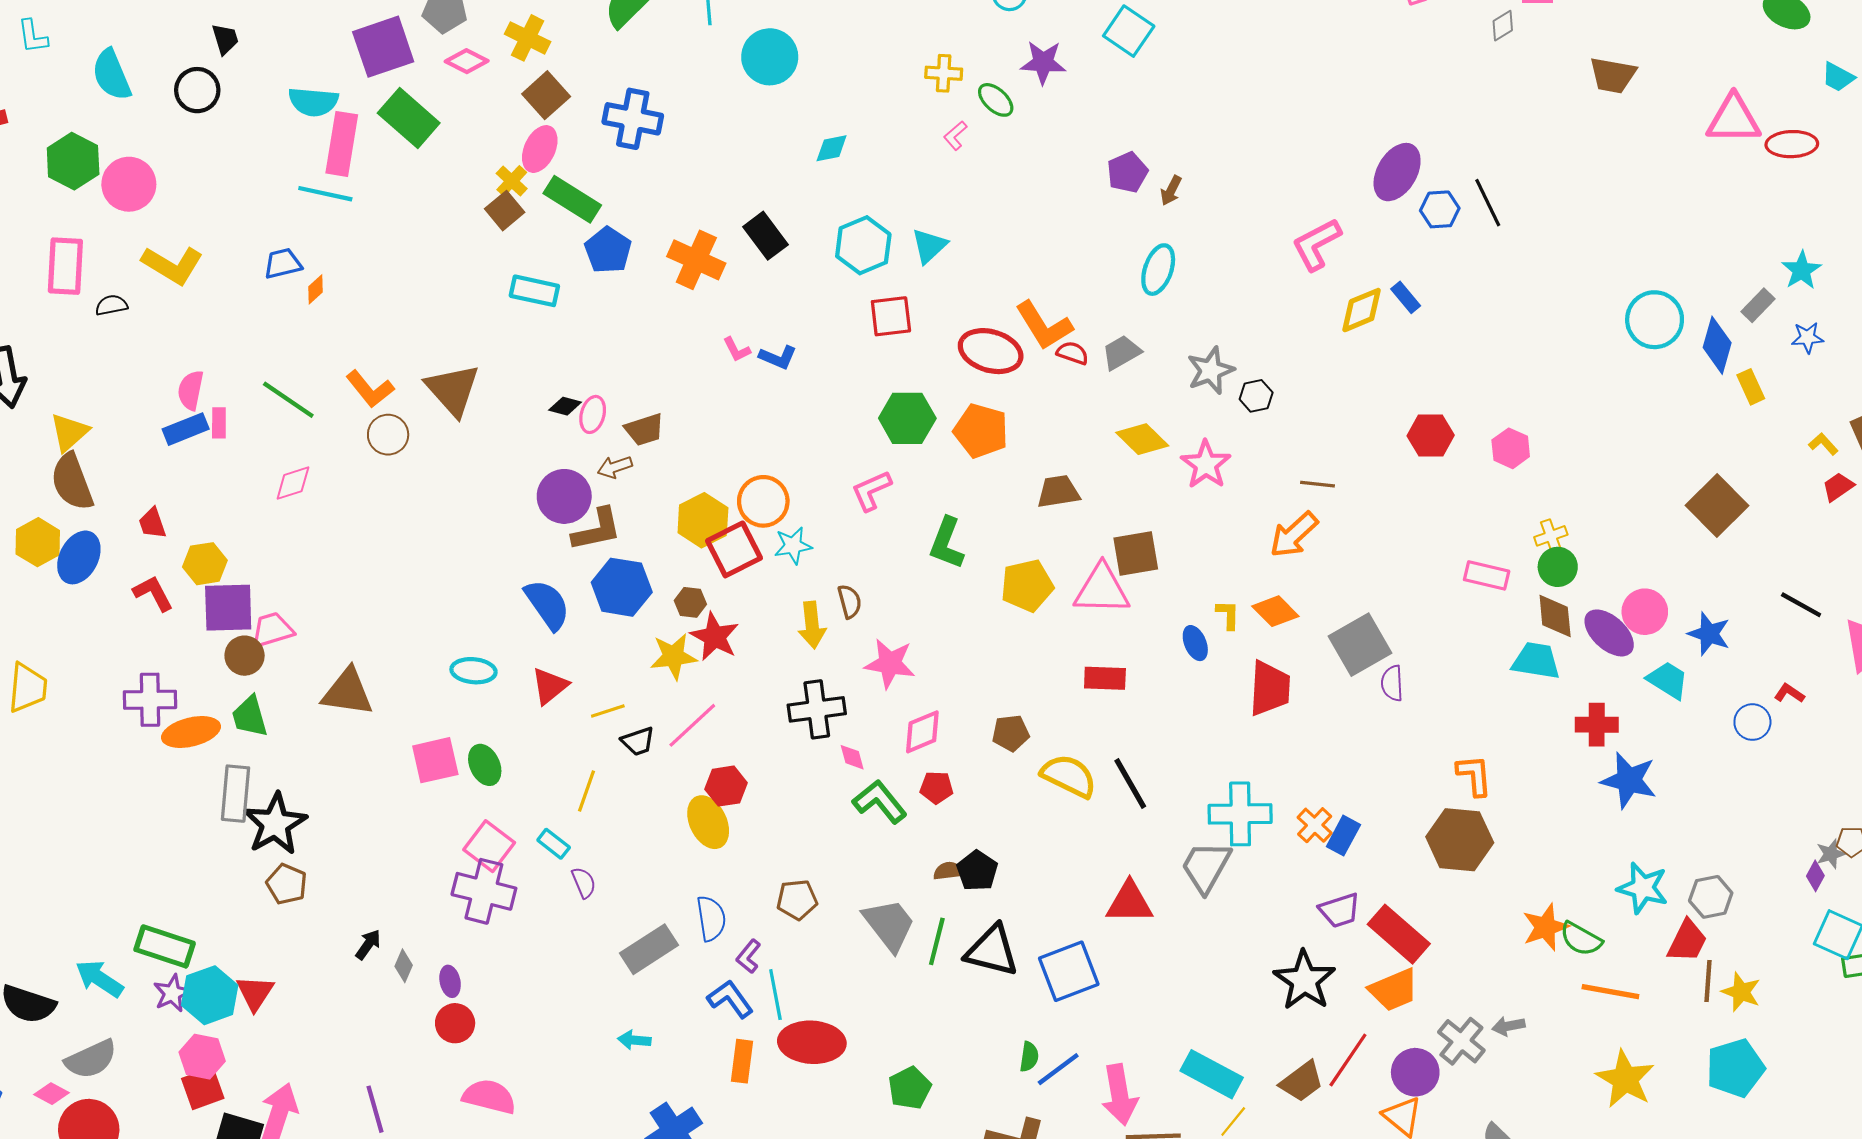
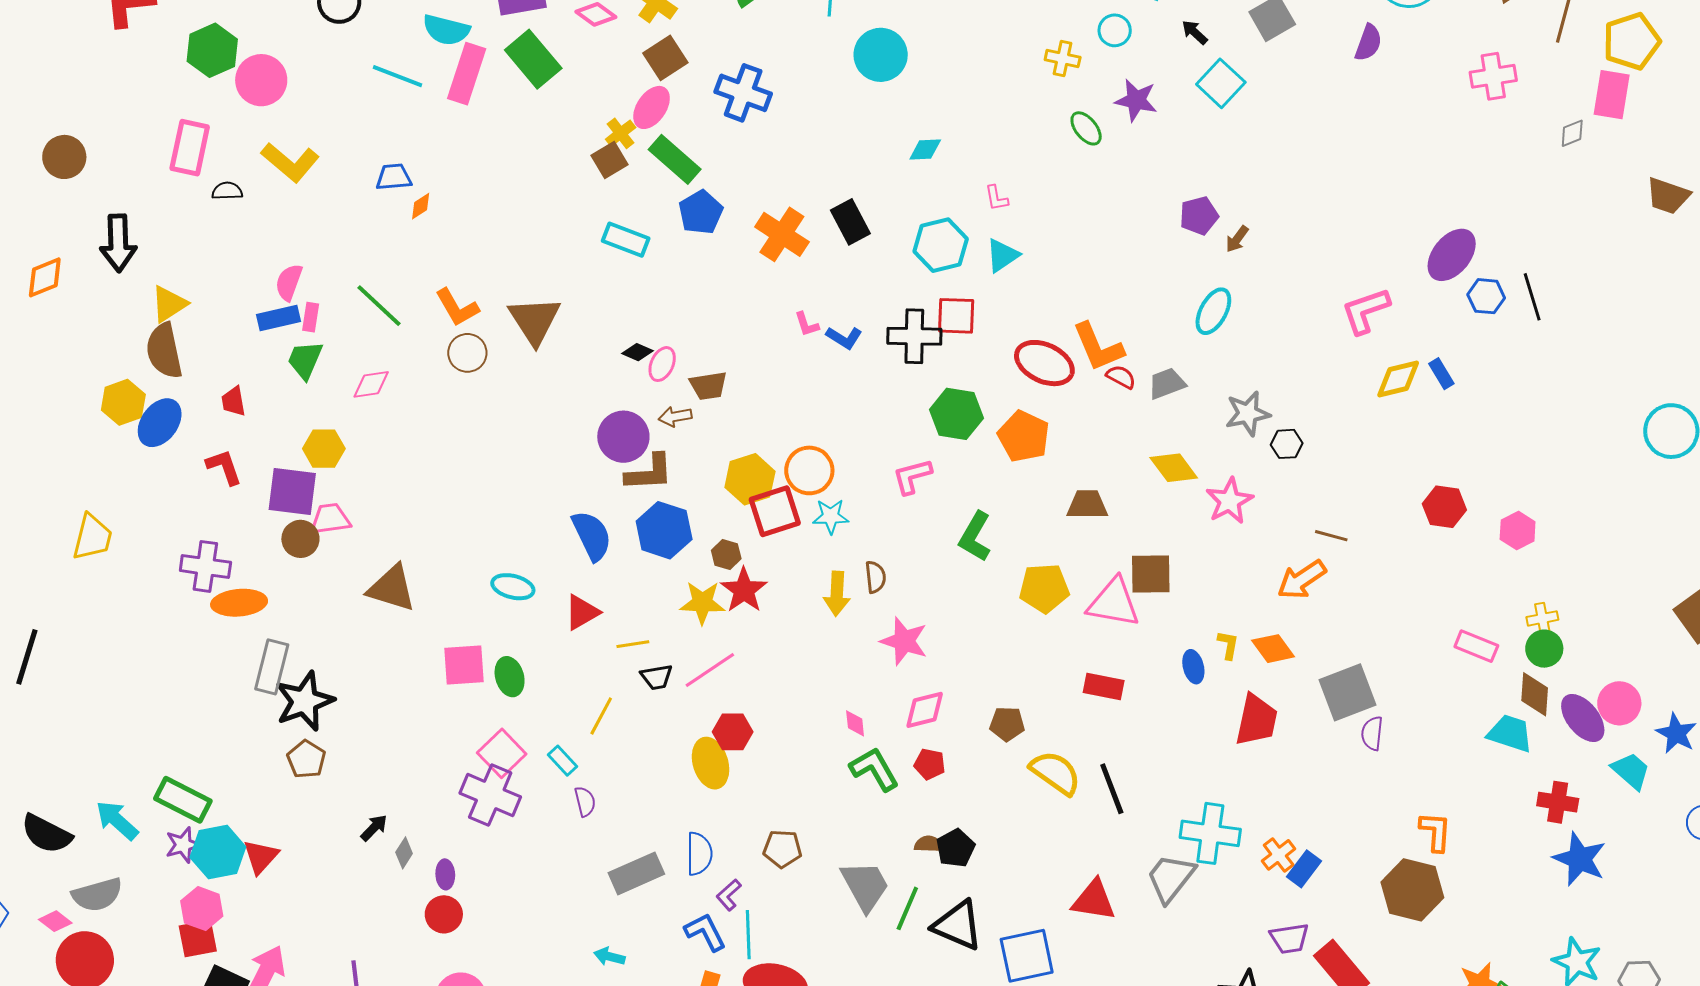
yellow cross: (944, 73) -> (1063, 58), moved
pink L-shape: (955, 136) -> (996, 198), moved, turned -68
cyan line: (325, 194) -> (397, 76), moved
yellow hexagon: (205, 564) -> (324, 449), moved
black cross: (817, 709) -> (914, 336), moved
green trapezoid: (250, 717) -> (305, 360), moved, turned 30

